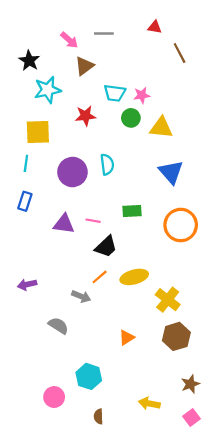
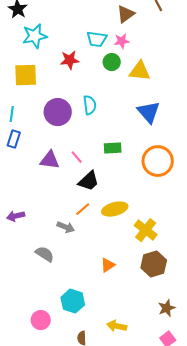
brown triangle: (84, 66) -> (126, 14), moved
cyan line: (26, 163) -> (12, 114), moved
pink line: (93, 221) -> (77, 157), turned 40
yellow arrow: (149, 404) -> (117, 326), moved

